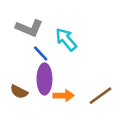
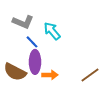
brown semicircle: (19, 92) -> (15, 72), size x1.6
brown line: (101, 96) -> (90, 75), moved

